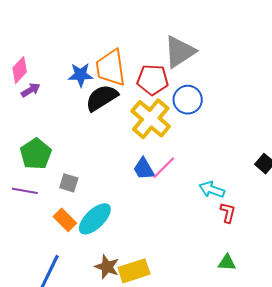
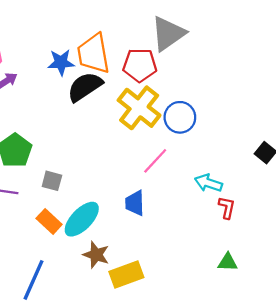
blue circle: (188, 100) -> (180, 117), moved
blue trapezoid: (144, 169) -> (135, 203), moved, turned 30
brown star: (107, 267) -> (96, 255), moved

